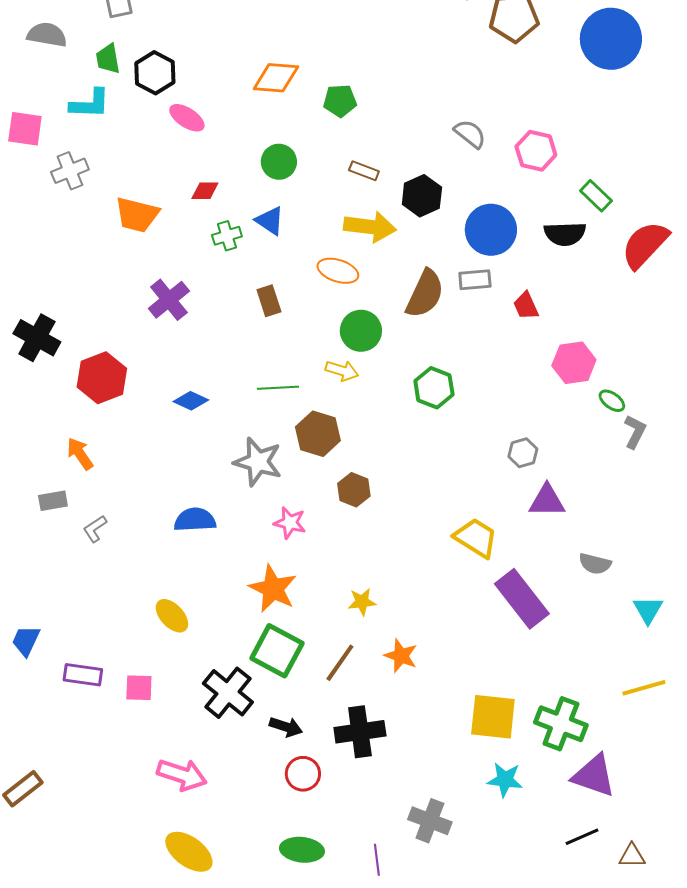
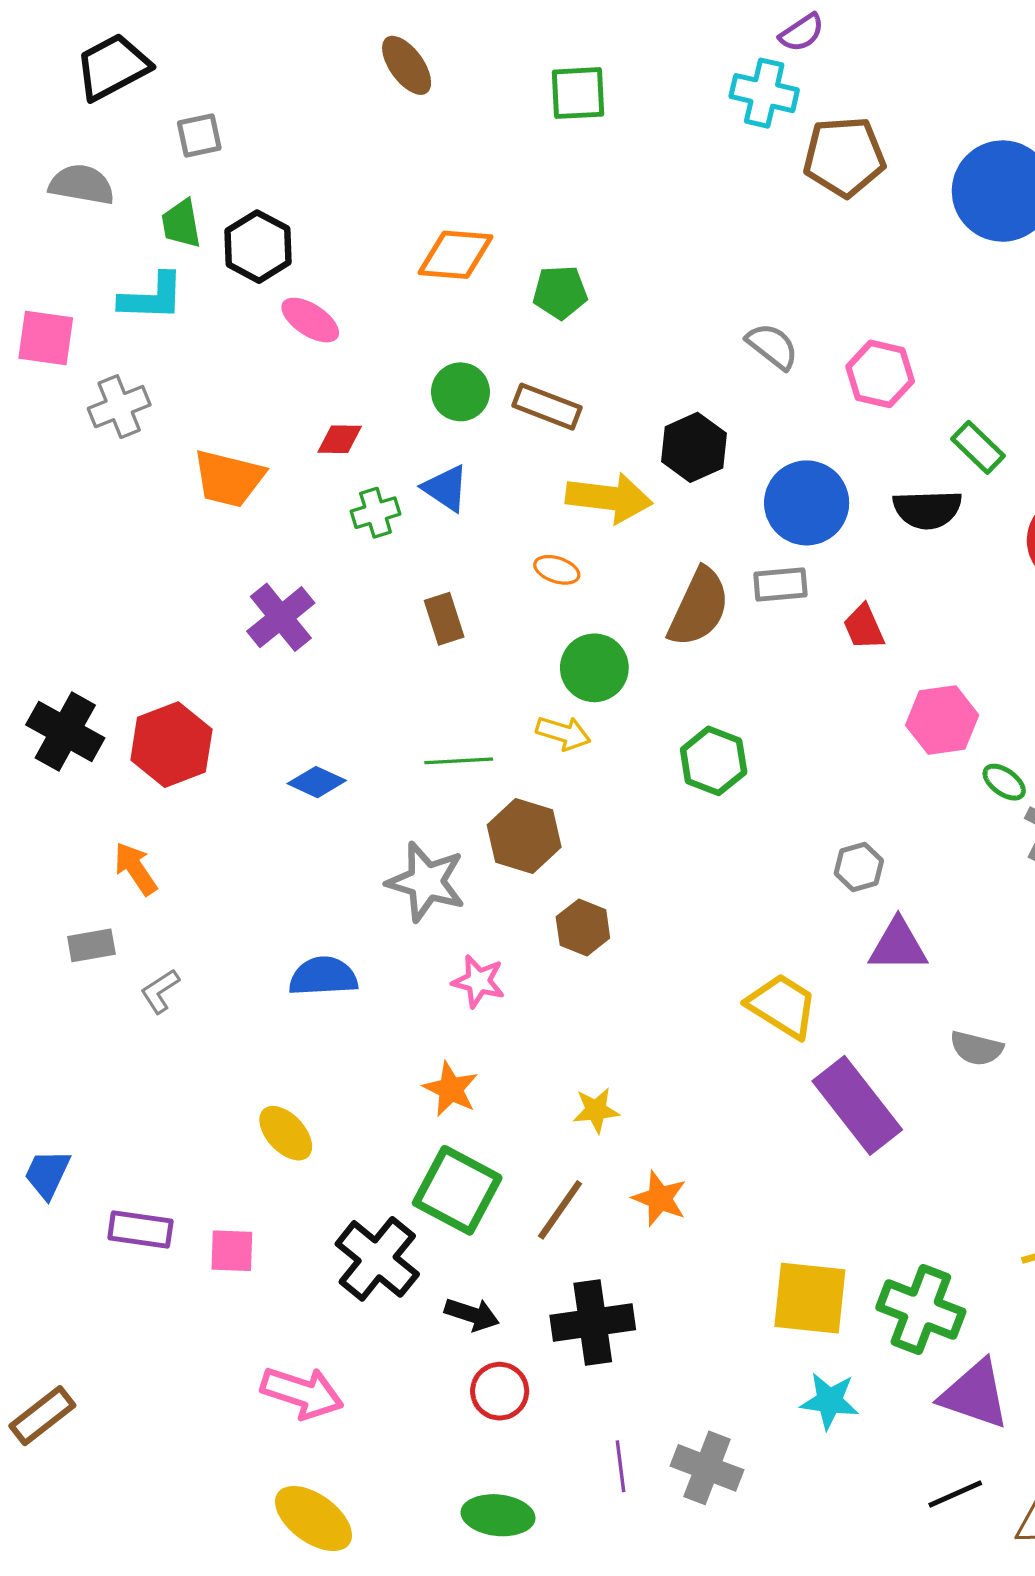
brown rectangle: (364, 171) -> (547, 407), moved, size x1.4
orange ellipse: (338, 271) -> (557, 570), size x0.7
black cross: (37, 338) -> (65, 731), moved
orange star: (273, 589) -> (451, 1089), size x0.7
purple line: (377, 860) -> (620, 1466), moved

